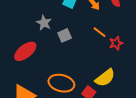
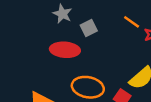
red ellipse: (25, 51) -> (65, 50), moved, turned 45

